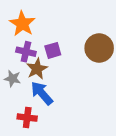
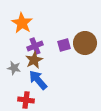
purple square: (53, 50) -> (64, 45), moved
purple cross: (26, 52) -> (35, 46), moved, turned -35

